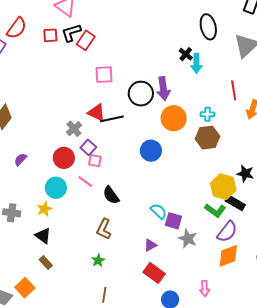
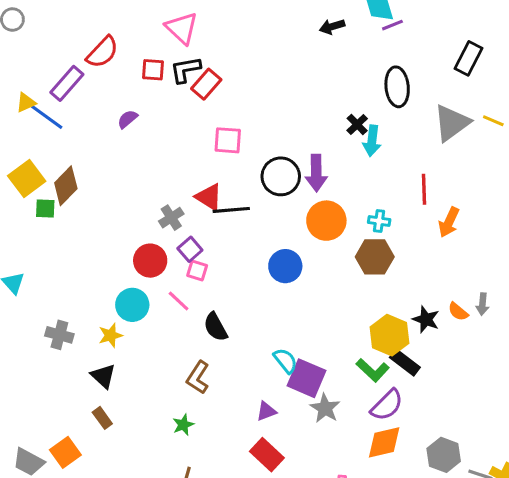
purple semicircle: (20, 159) -> (128, 119), moved
purple square: (173, 221) -> (306, 378), size x1.4

